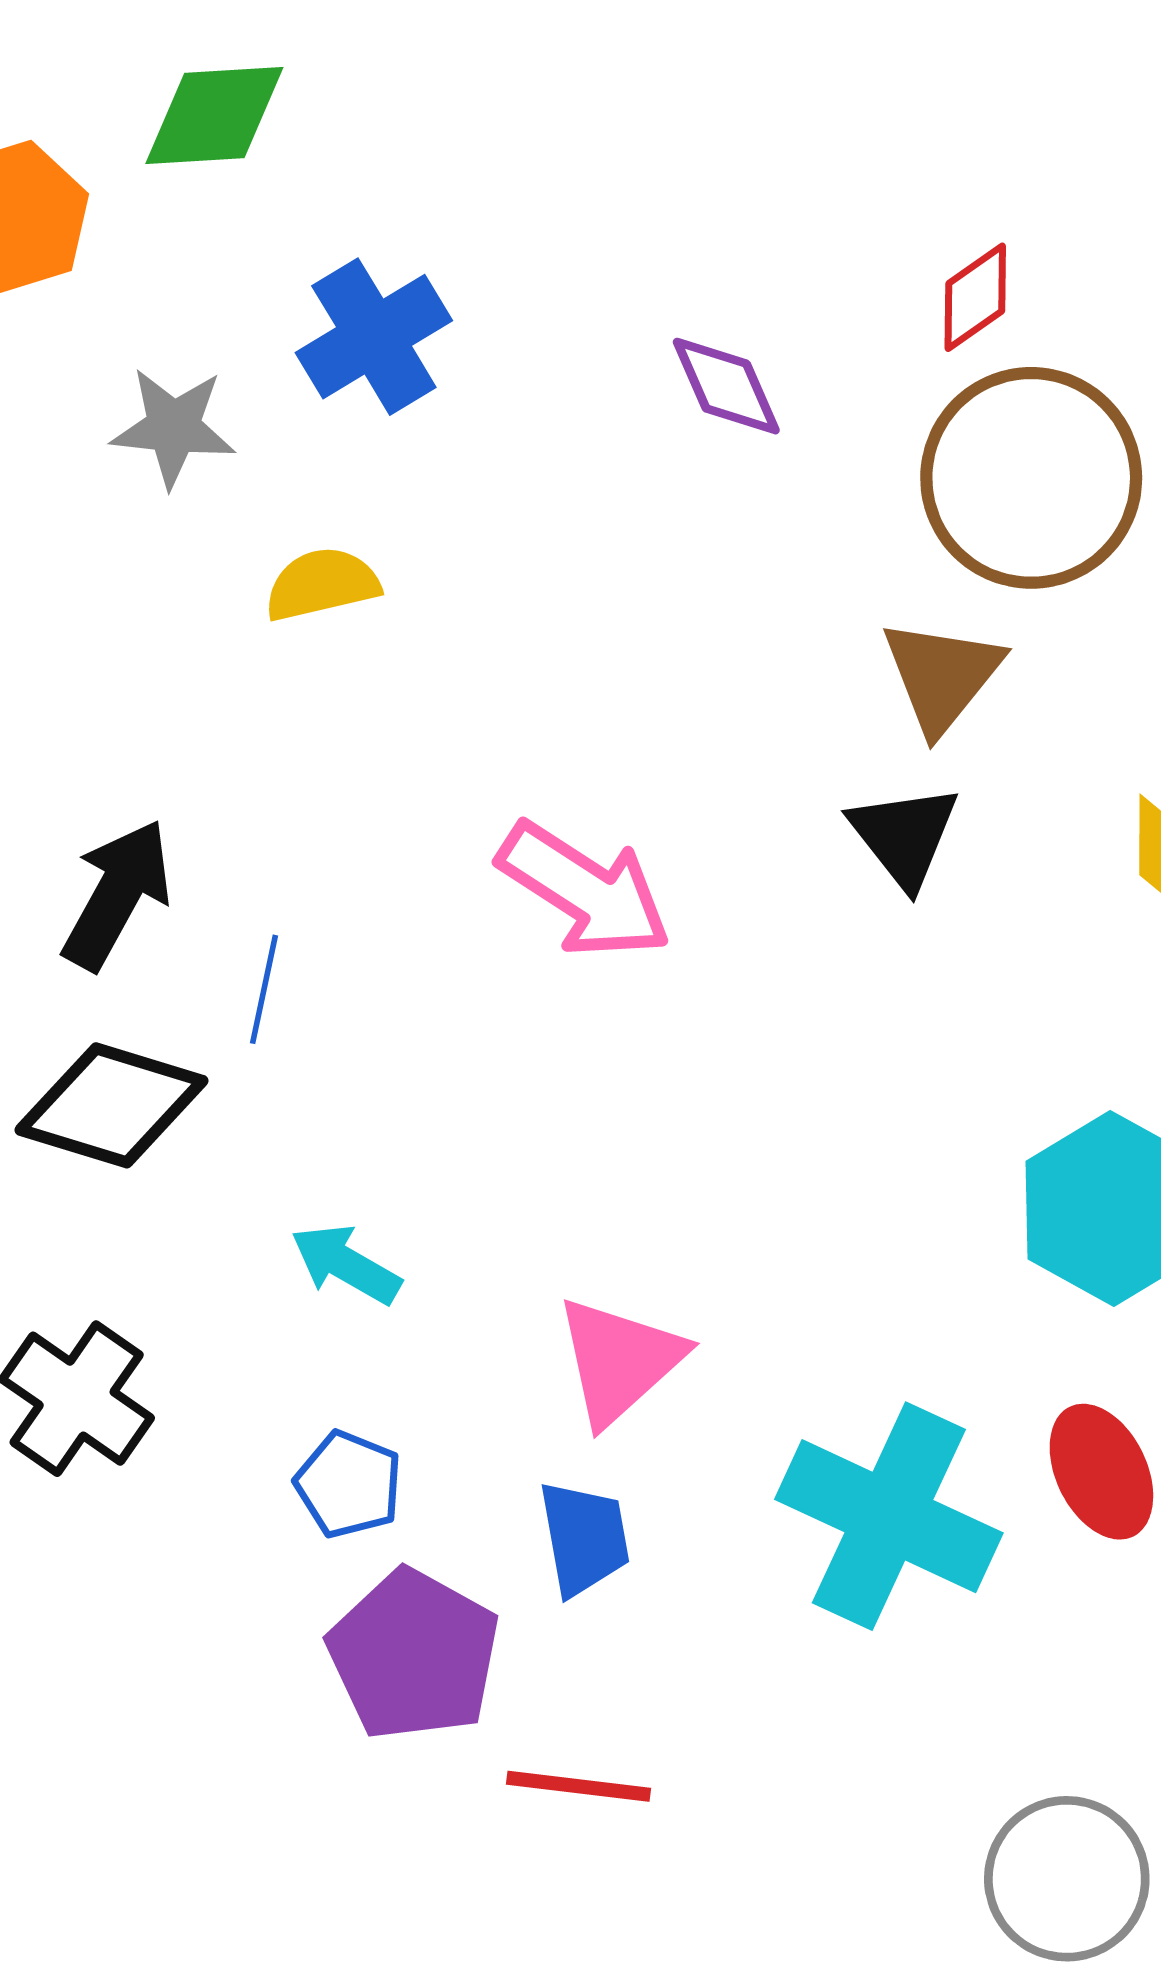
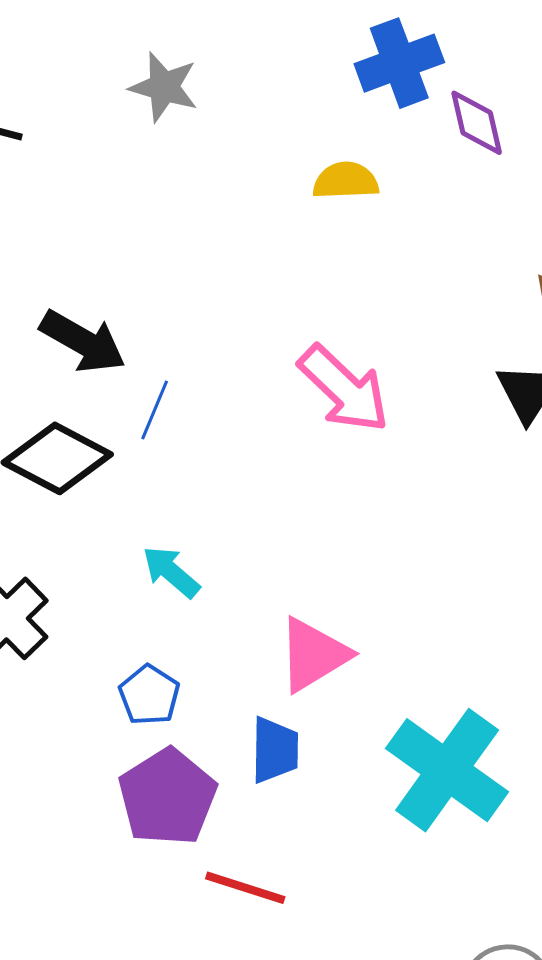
blue cross: (374, 337) -> (399, 63), moved
yellow semicircle: (322, 584) -> (346, 181), moved
black arrow: (117, 895) -> (83, 342), turned 80

